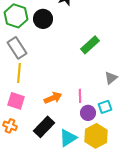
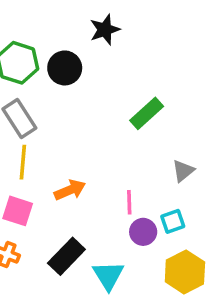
orange arrow: (53, 98) -> (70, 190), moved
yellow hexagon: (96, 136) -> (185, 272), moved
cyan triangle: (68, 138) -> (108, 275), turned -30

